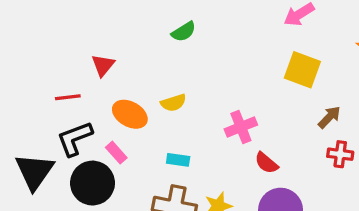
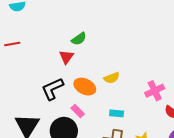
green semicircle: (184, 32) -> (79, 39), moved
red line: (68, 97) -> (12, 44), moved
black L-shape: (75, 139) -> (52, 89), moved

